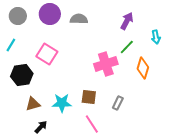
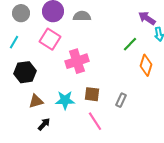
purple arrow: (127, 21) -> (147, 18), moved, turned -84
pink square: (47, 54) -> (50, 39), moved
pink cross: (106, 64) -> (77, 61), moved

